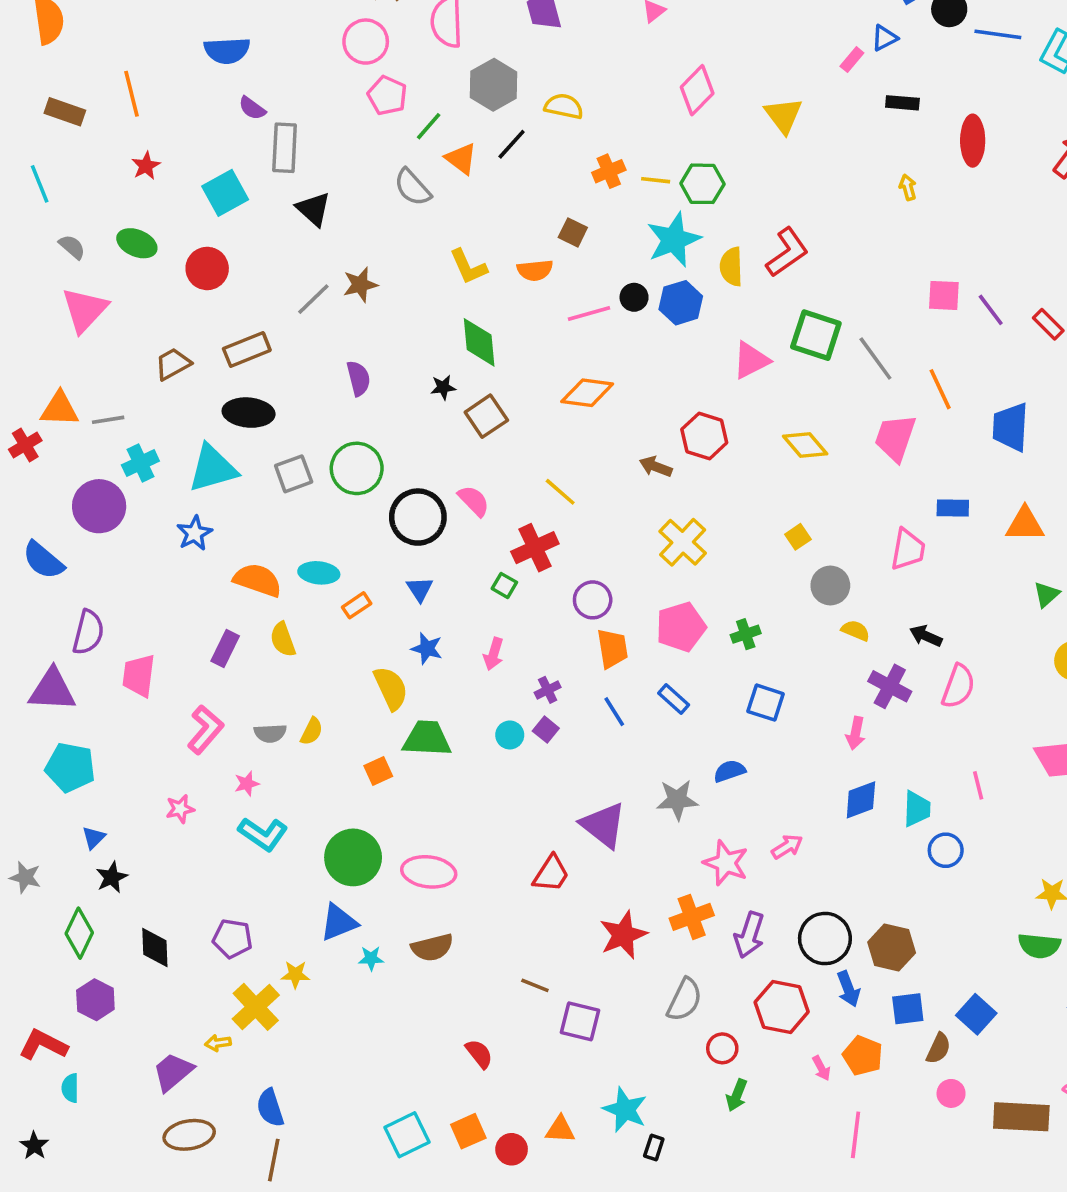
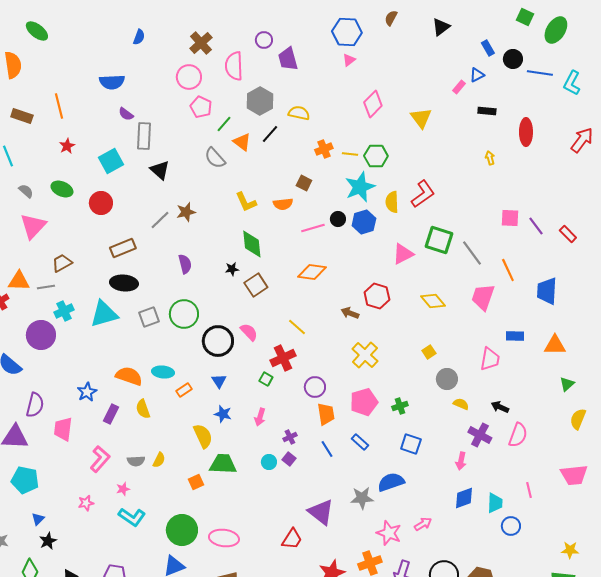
brown trapezoid: (173, 364) -> (62, 263), moved
blue star: (195, 533) -> (87, 392), moved
blue semicircle: (729, 771) -> (391, 482), size x1.5

